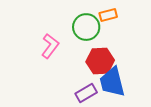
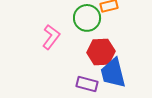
purple rectangle: (86, 93) -> (87, 84), turned 45

